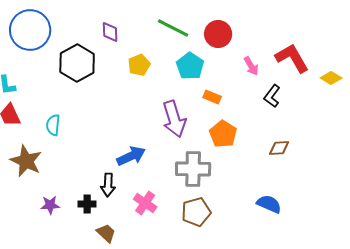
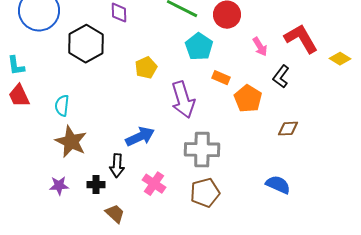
yellow pentagon: (139, 65) -> (146, 68), moved
orange pentagon: (223, 134) -> (248, 99), moved
brown star: (26, 161) -> (71, 142), moved

